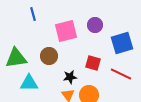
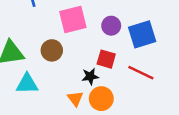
purple circle: (95, 25) -> (111, 26), moved
black star: (70, 77) -> (90, 76), moved

